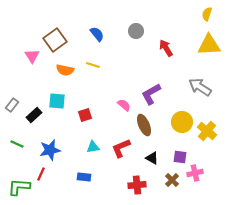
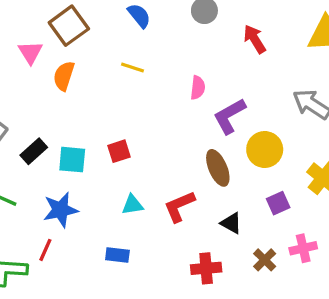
orange semicircle: (65, 70) -> (64, 76), moved, turned 96
cyan square: (57, 101) -> (72, 160), moved
pink semicircle: (124, 105) -> (198, 88), moved, turned 56
yellow circle: (182, 122) -> (265, 150), moved
purple square: (180, 157) -> (278, 203), moved, turned -32

